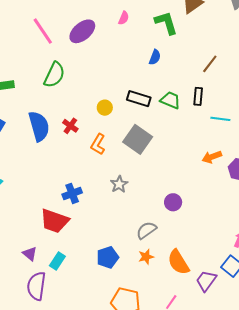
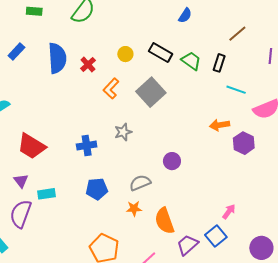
blue cross: (72, 193) -> (87, 145), moved
red trapezoid: (54, 221) -> (31, 146), moved
blue pentagon: (108, 257) -> (97, 189), moved
cyan rectangle: (57, 261) -> (47, 194), turned 36

